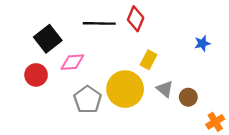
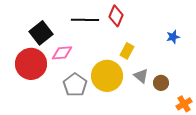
red circle: (36, 75) -> (31, 64), size x1.6

